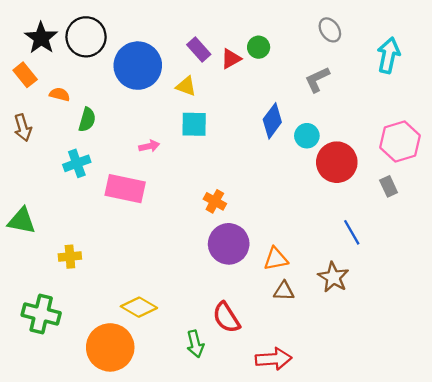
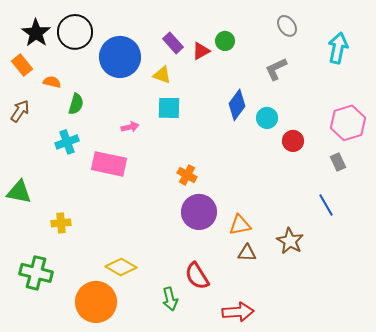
brown arrow: (23, 128) -> (20, 111), turned -130
red circle: (337, 162) -> (293, 141), size x0.6
blue line: (352, 232) -> (326, 205), moved

